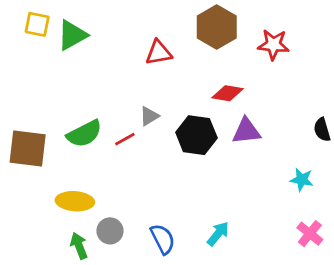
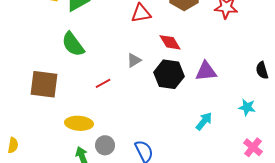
red diamond: (227, 93) -> (170, 42), moved, turned 50
green semicircle: (84, 134) -> (73, 44), moved, turned 80
red line: (125, 139) -> (103, 83), moved
cyan arrow: (218, 234) -> (204, 121), moved

